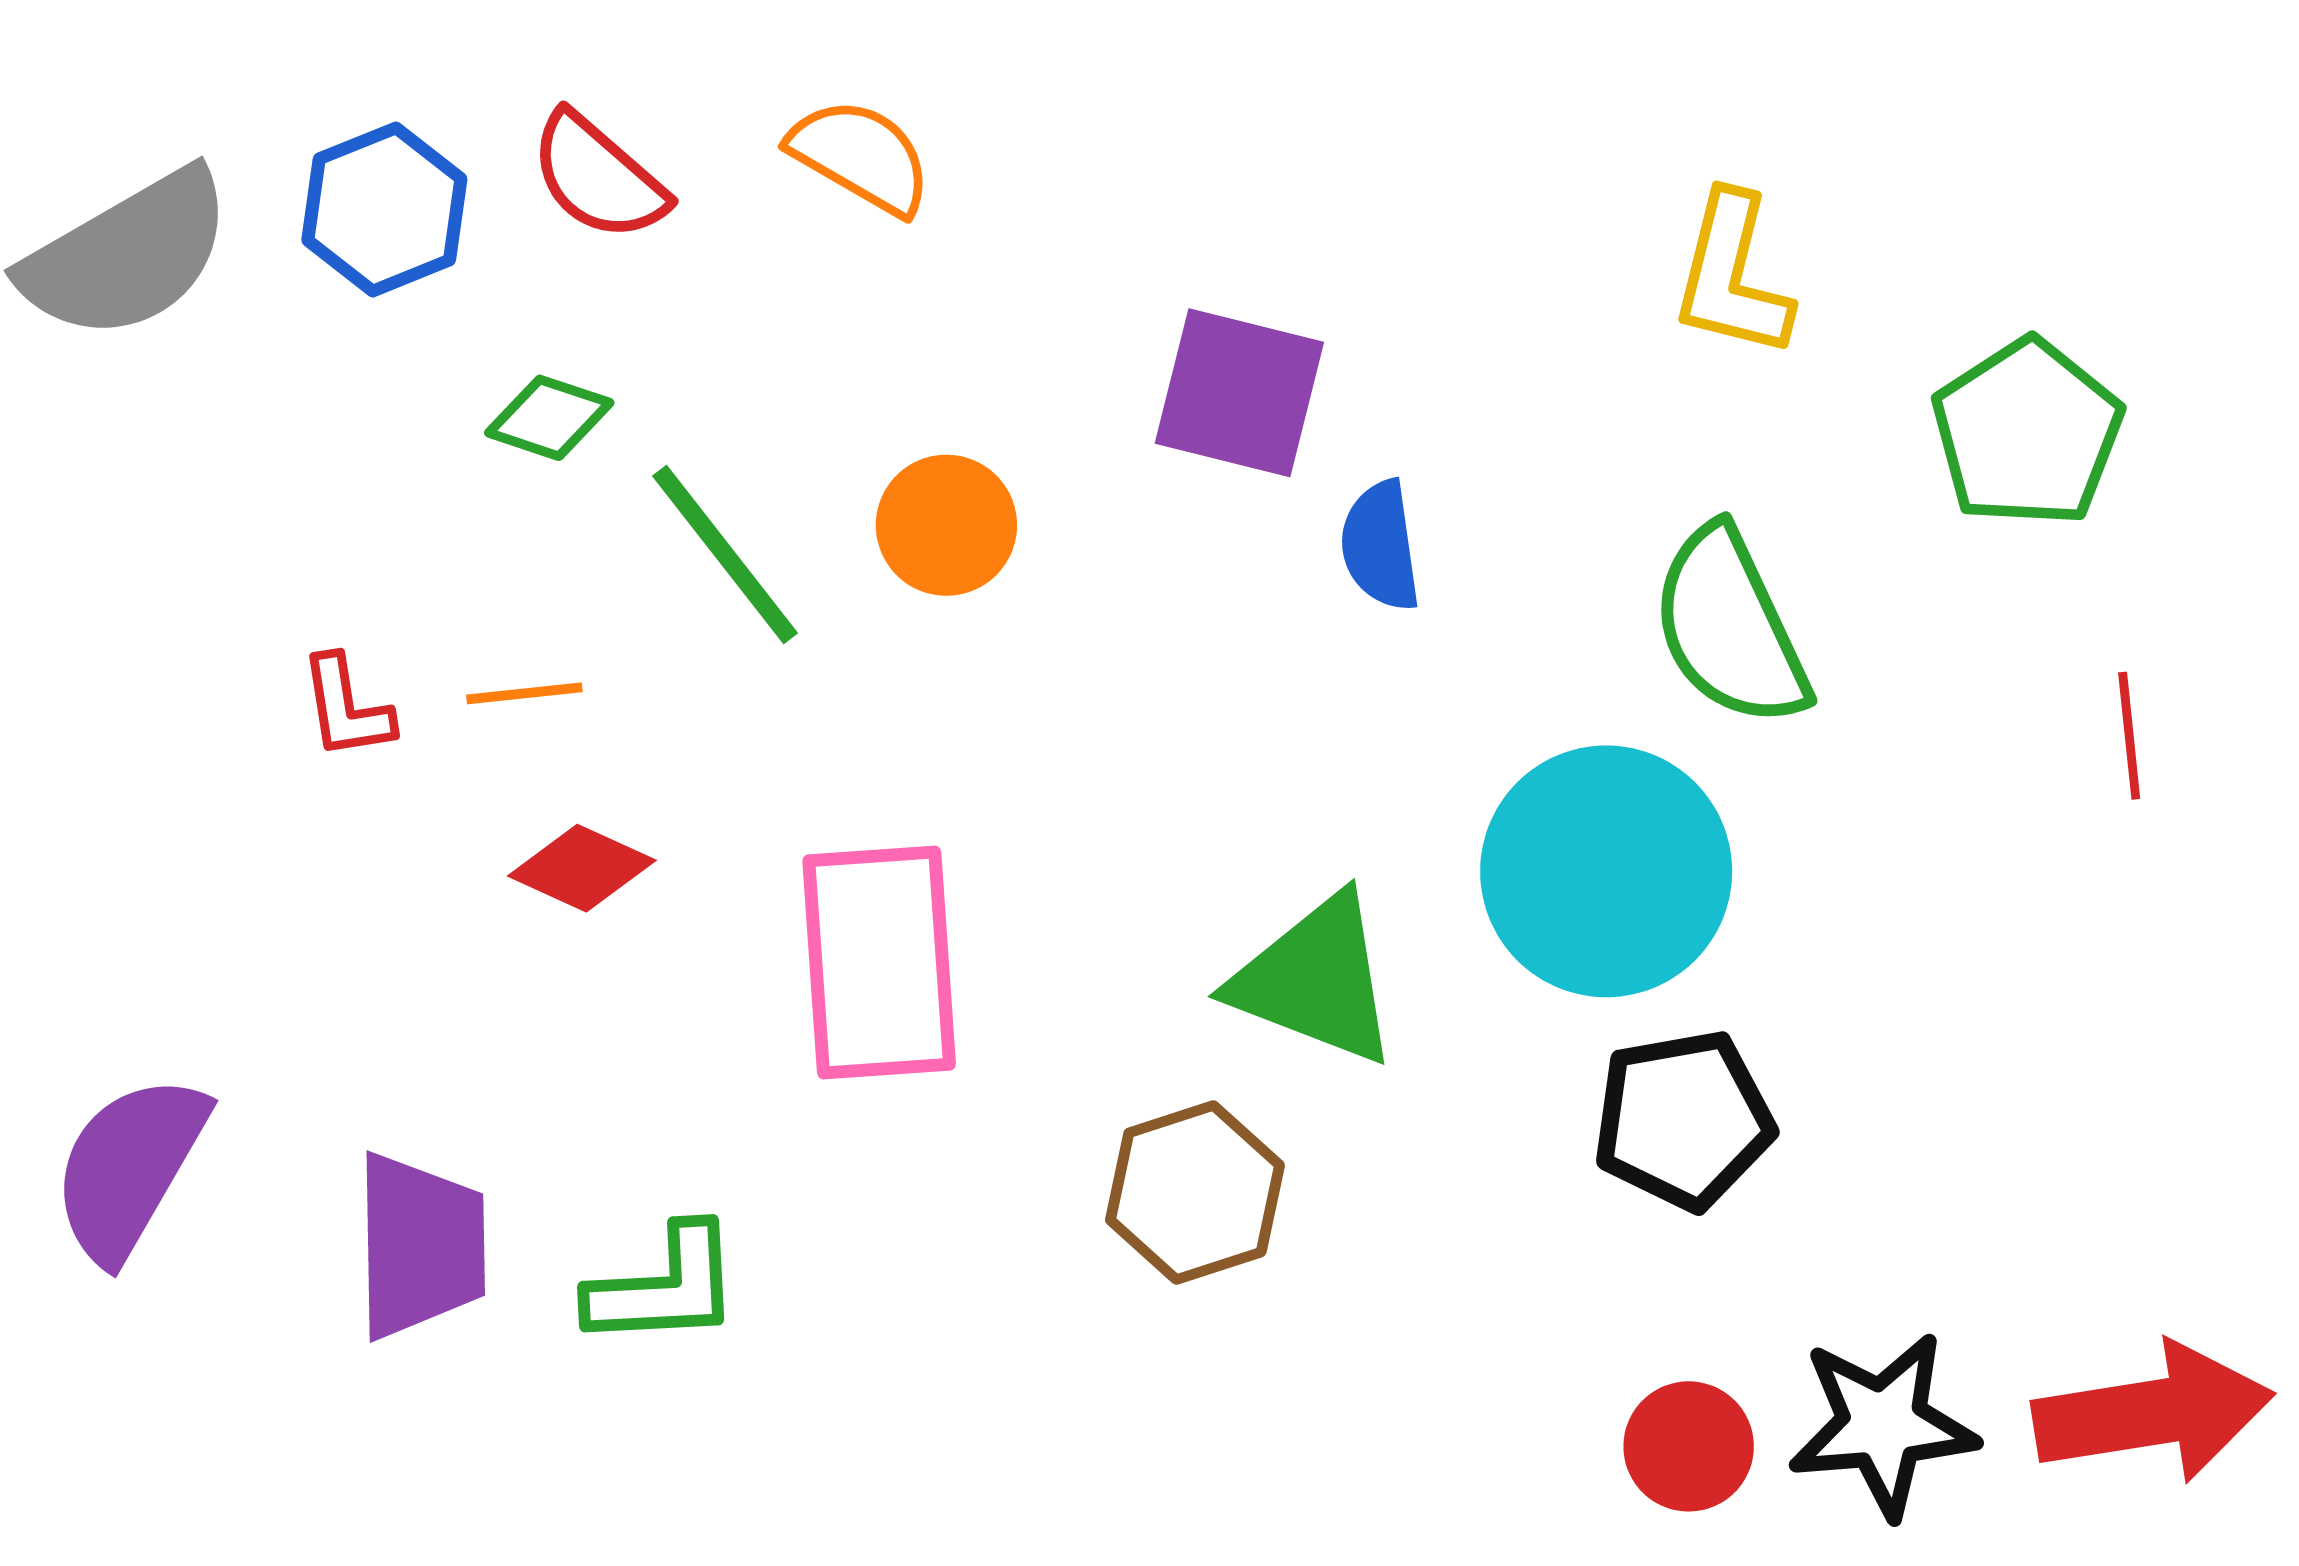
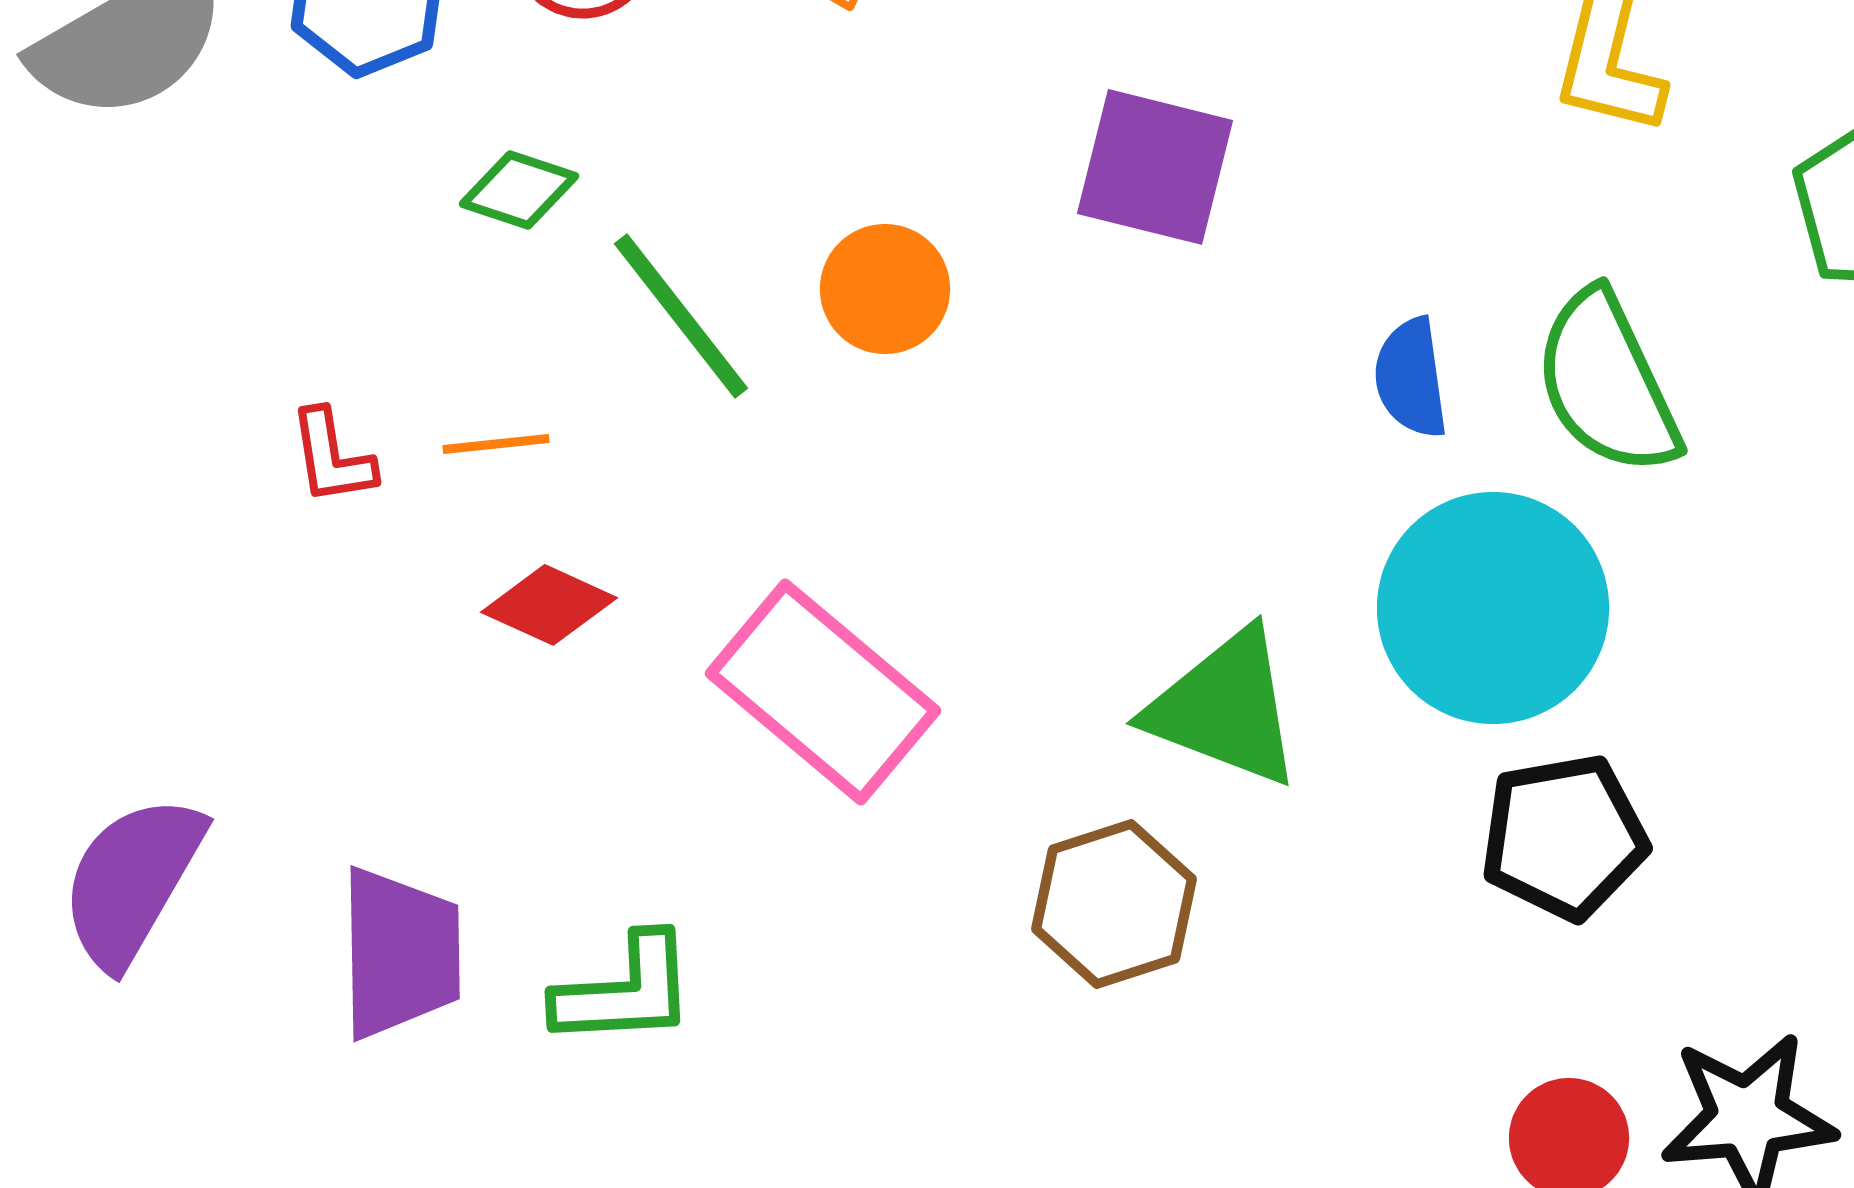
blue semicircle: (1380, 546) -> (1411, 378), moved
pink rectangle: (879, 962) -> (823, 692), turned -46

